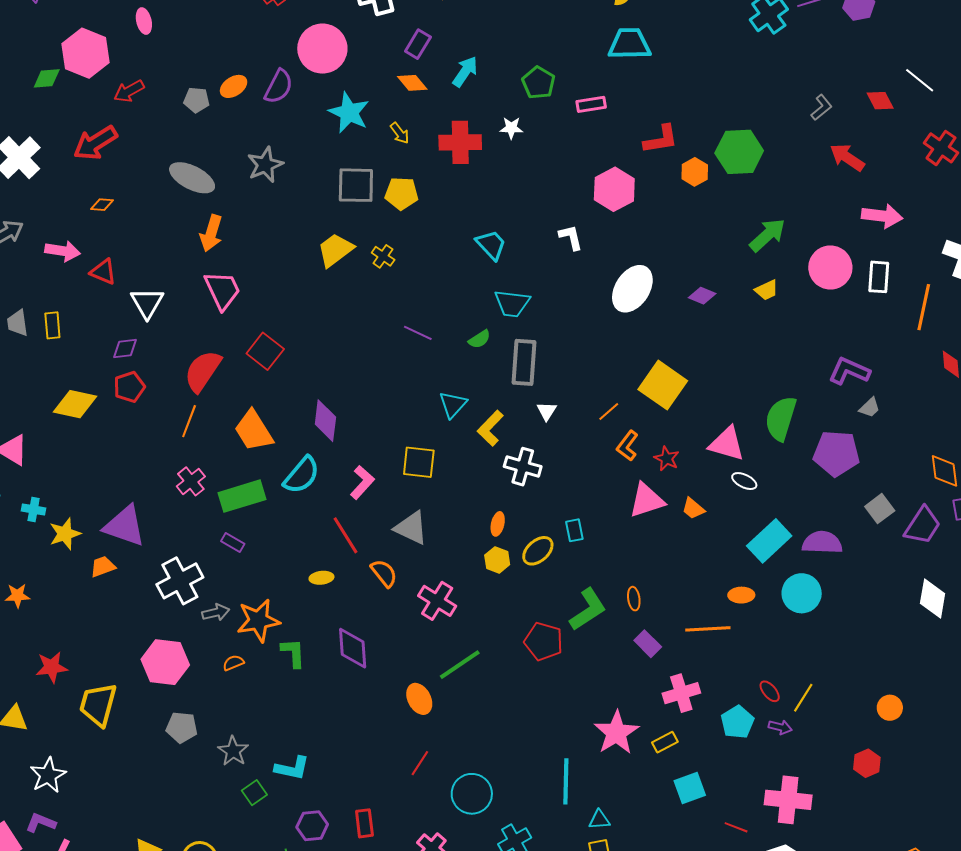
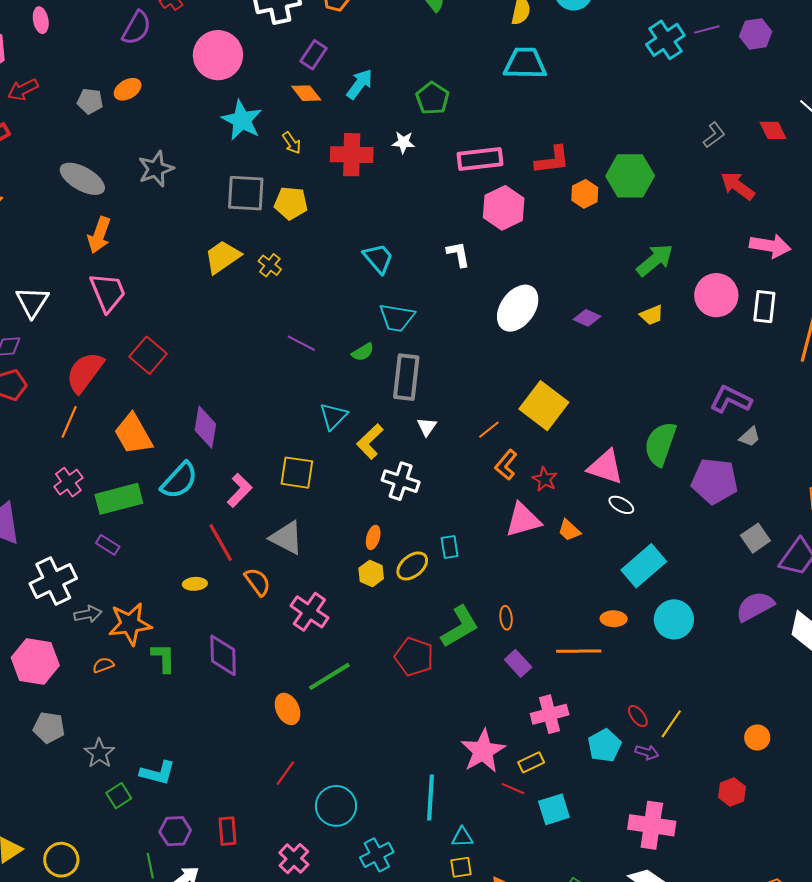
purple semicircle: (279, 87) -> (136, 28), moved
pink rectangle: (591, 104) -> (480, 159), moved, size x1.5
purple semicircle: (822, 543) -> (755, 606), moved, turned -33
red line: (736, 827) -> (513, 789), moved

